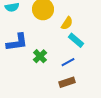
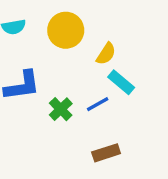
blue line: (68, 62) -> (98, 104), moved

